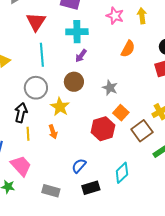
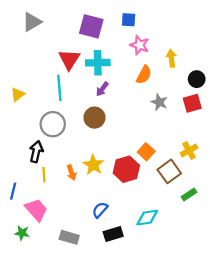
yellow arrow: (142, 16) -> (171, 58), moved
red triangle: (36, 22) -> (69, 59), moved
orange semicircle: (128, 49) -> (144, 75), moved
gray star: (110, 88) -> (159, 102), moved
yellow star: (60, 107) -> (93, 165), moved
cyan diamond: (122, 173) -> (147, 218), turned 35

